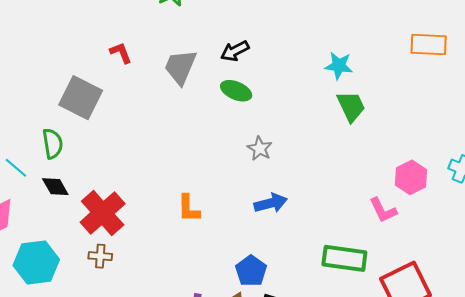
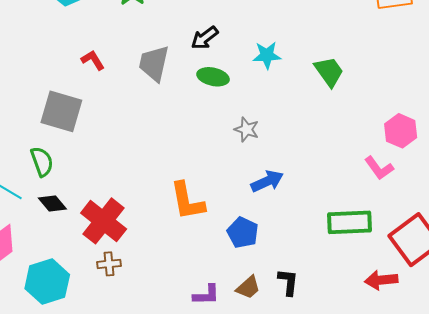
cyan star: (339, 66) -> (267, 55), moved
orange L-shape: (189, 208) -> (187, 201), size x1.4
blue pentagon: (251, 271) -> (243, 232), moved

